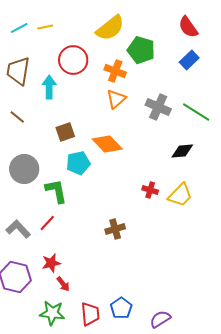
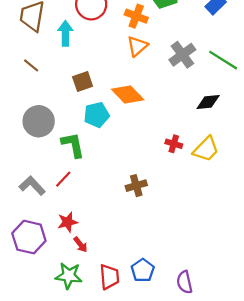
gray cross: (158, 107) -> (182, 55), turned 30
purple semicircle: (160, 319) -> (184, 282), turned -70

